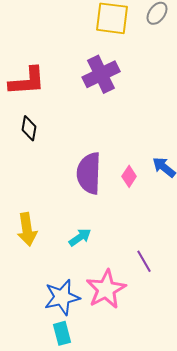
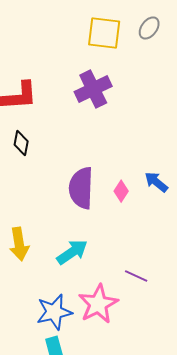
cyan arrow: (80, 237) -> (72, 252), size x1.4
purple line: (144, 261) -> (136, 276), turned -35

